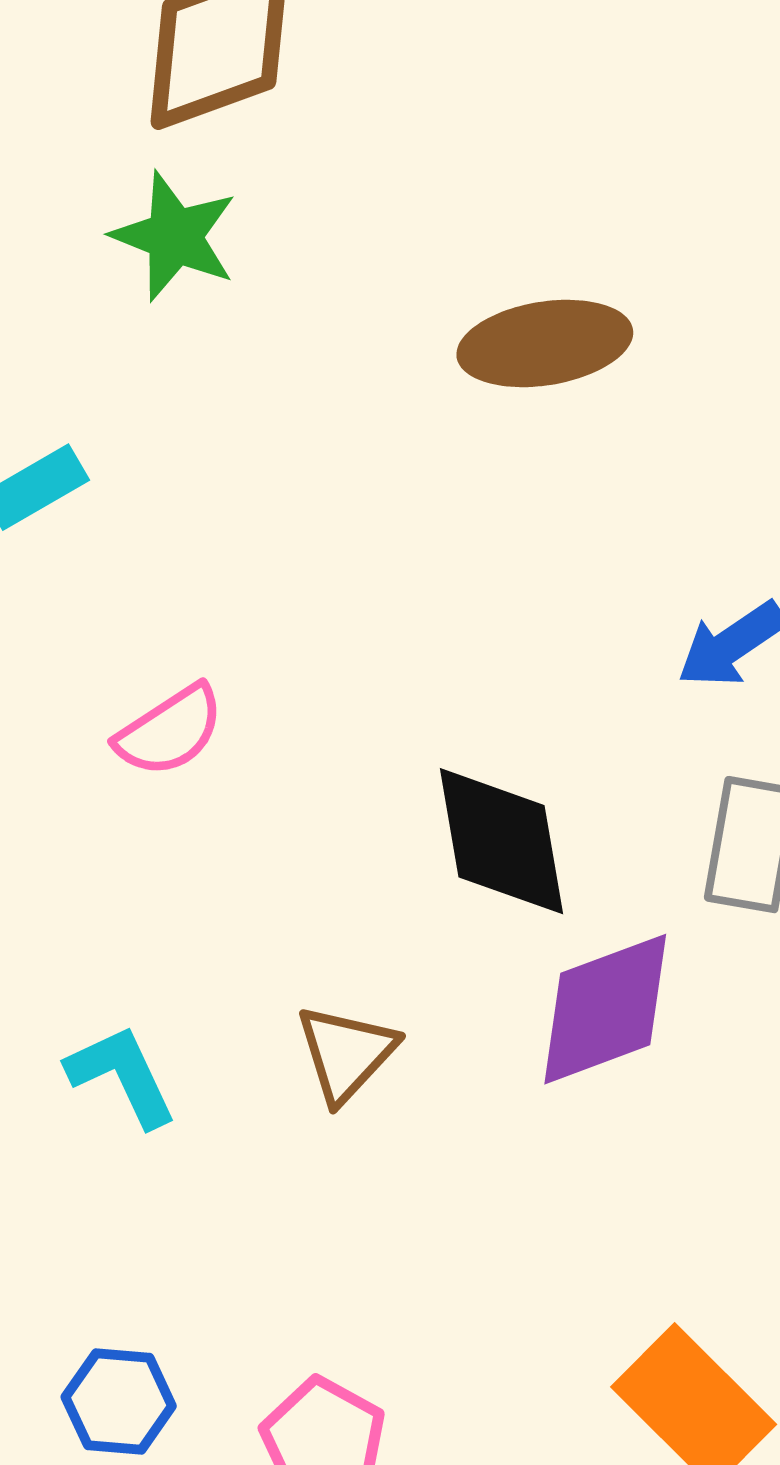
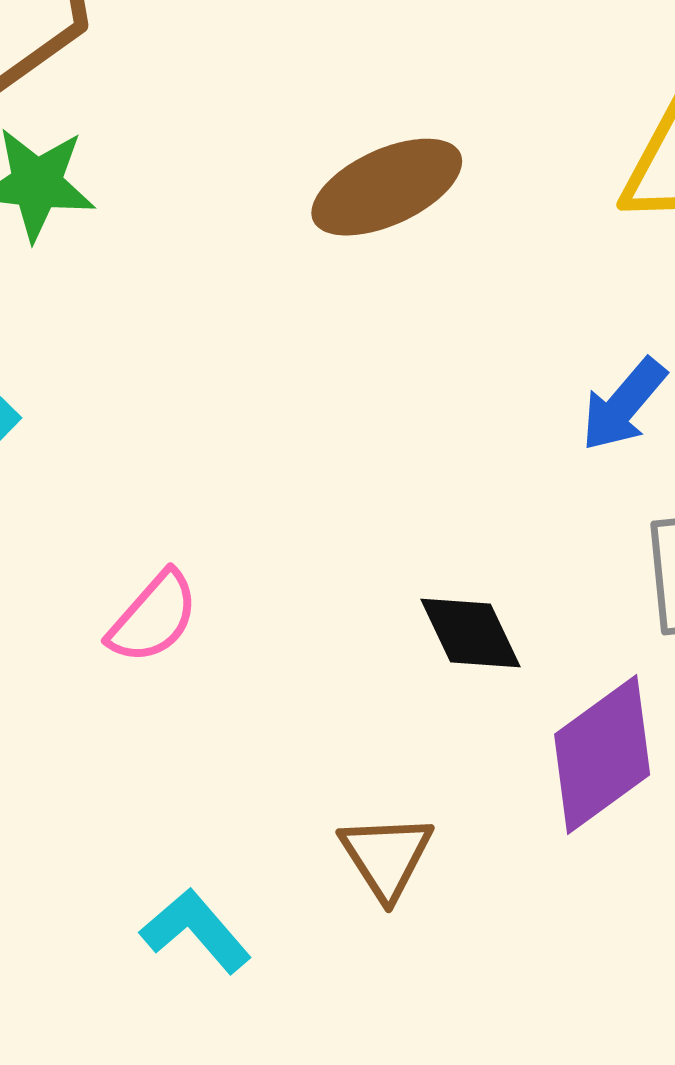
black diamond: (502, 841) -> (470, 633), size x0.7

